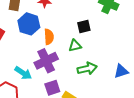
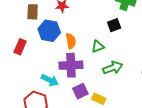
black square: (84, 27) -> (114, 25), moved
purple cross: (46, 61) -> (71, 65), turned 30

